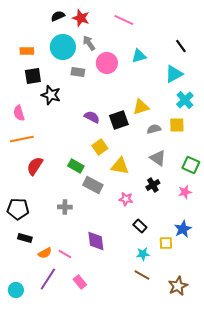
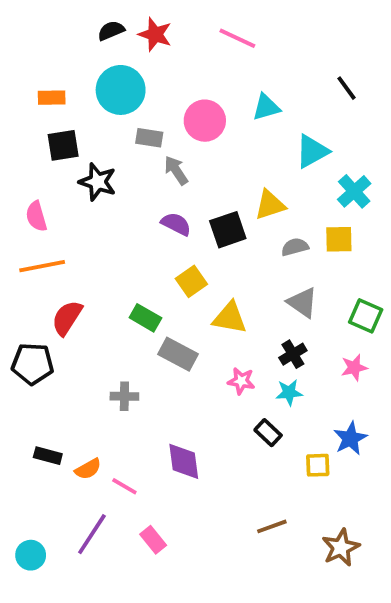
gray arrow: (89, 43) -> (176, 170), moved
cyan triangle: (174, 74) -> (312, 151), moved
black pentagon: (18, 209) -> (33, 364), moved
orange semicircle: (45, 253) -> (88, 469), moved
cyan star: (143, 254) -> (289, 392), moved
brown line: (142, 275) -> (272, 526), turned -49

